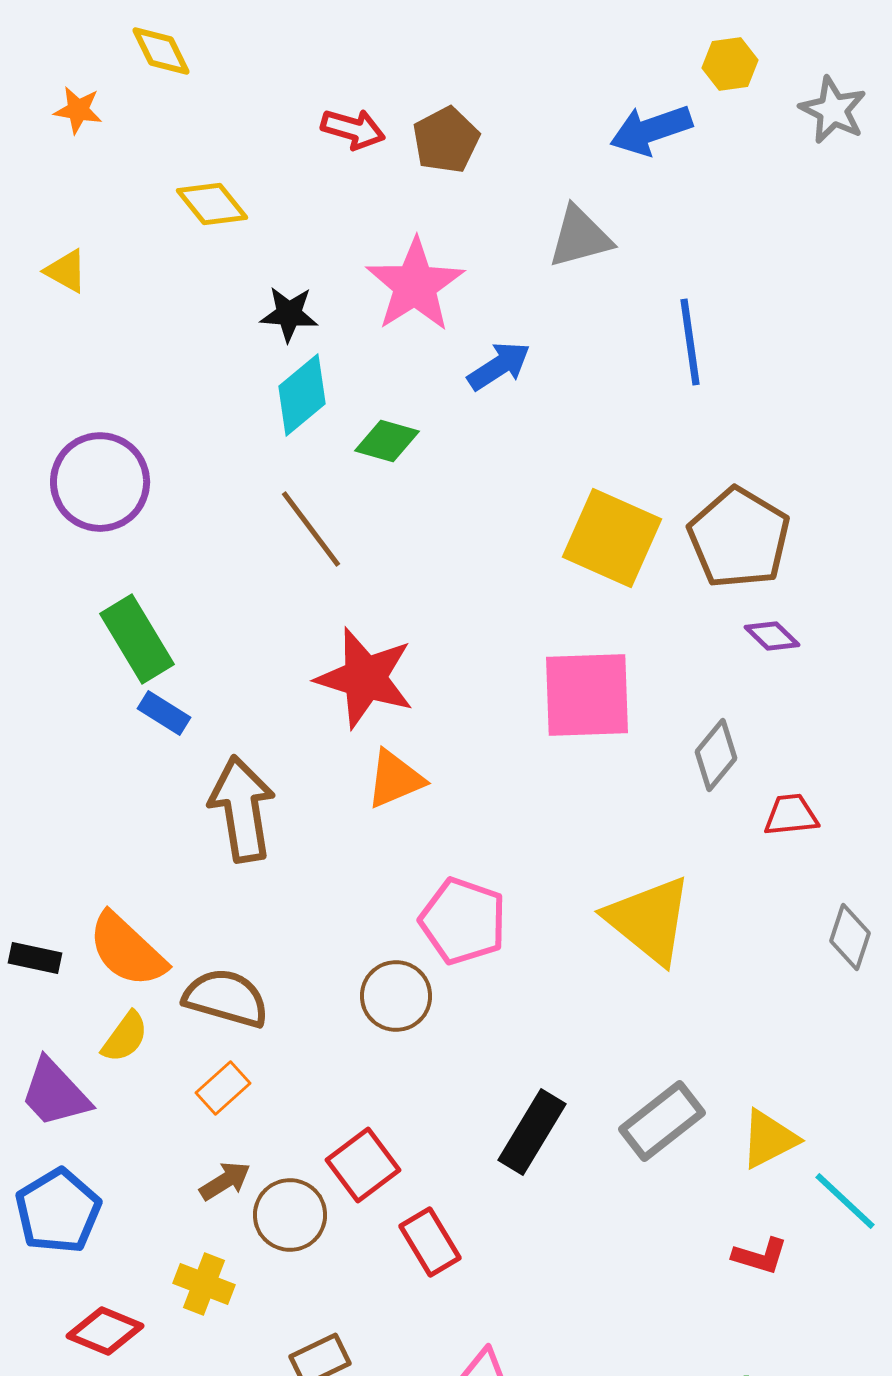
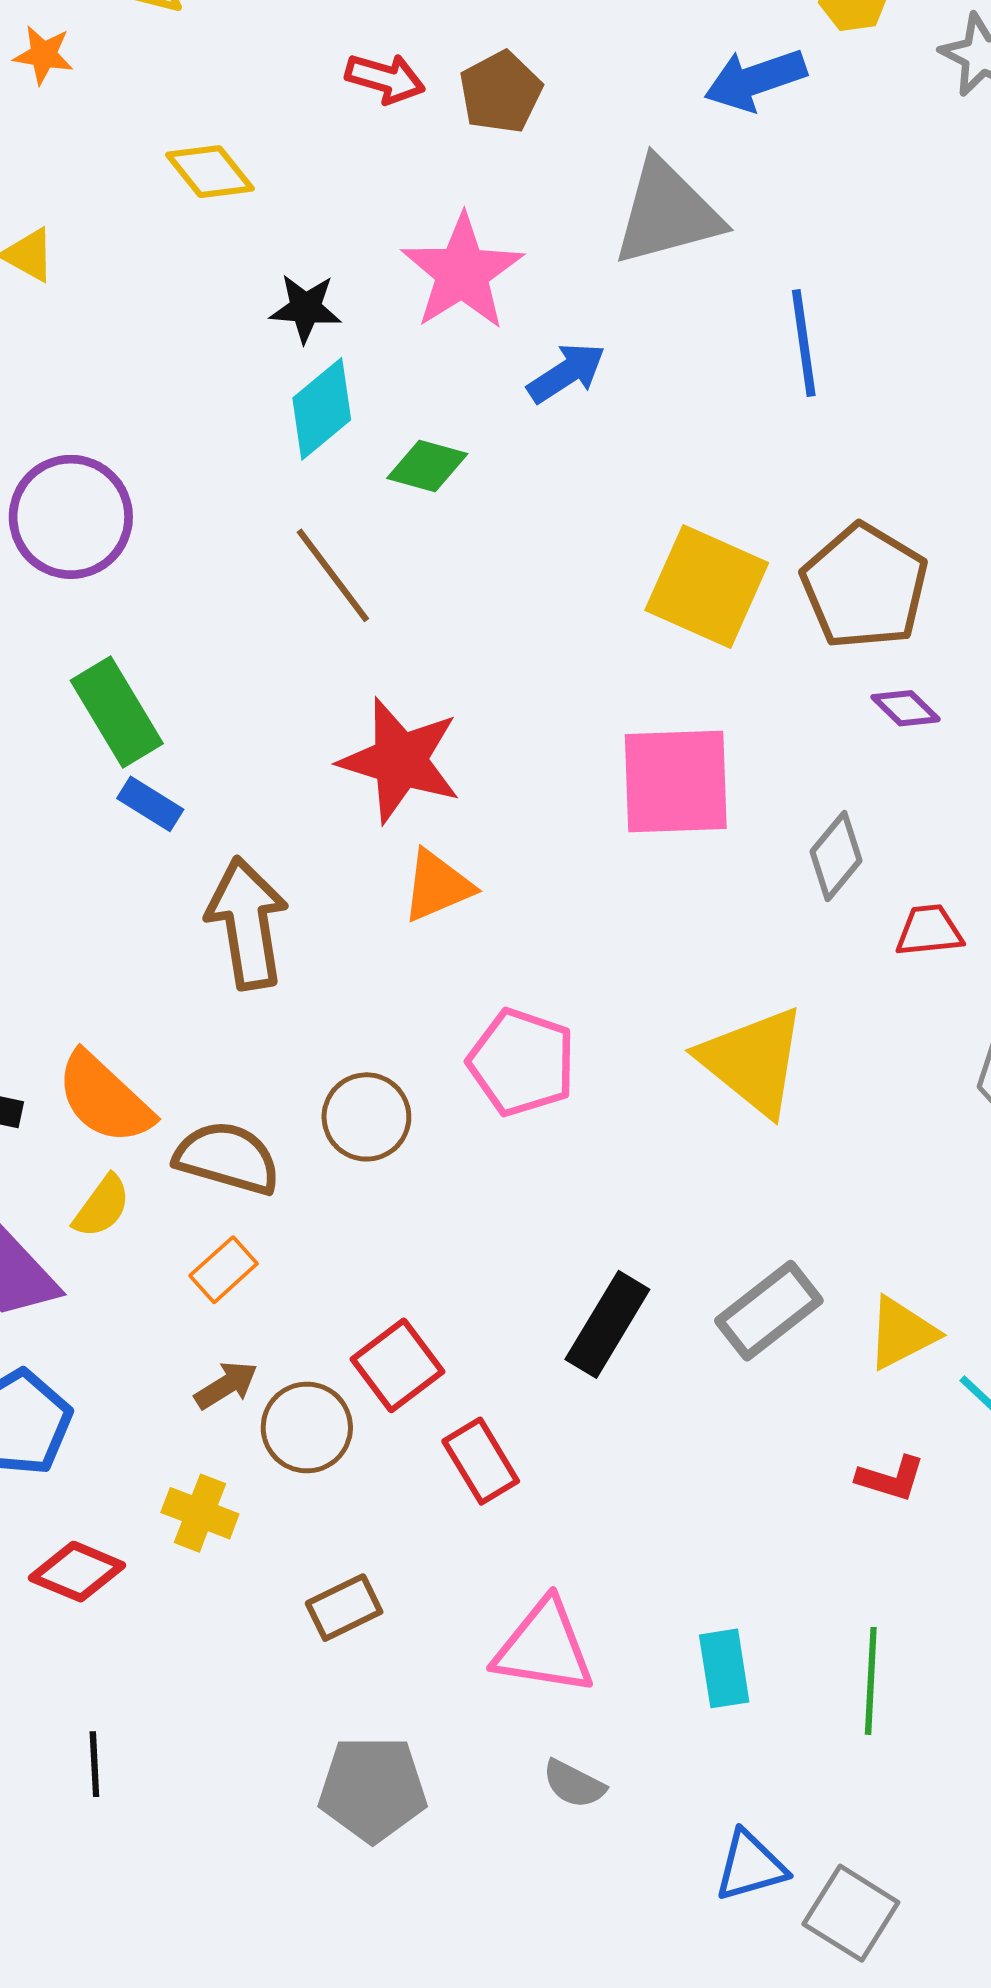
gray triangle: (580, 237) -> (667, 213), size x1.4
brown circle: (396, 996) -> (366, 1117), moved

